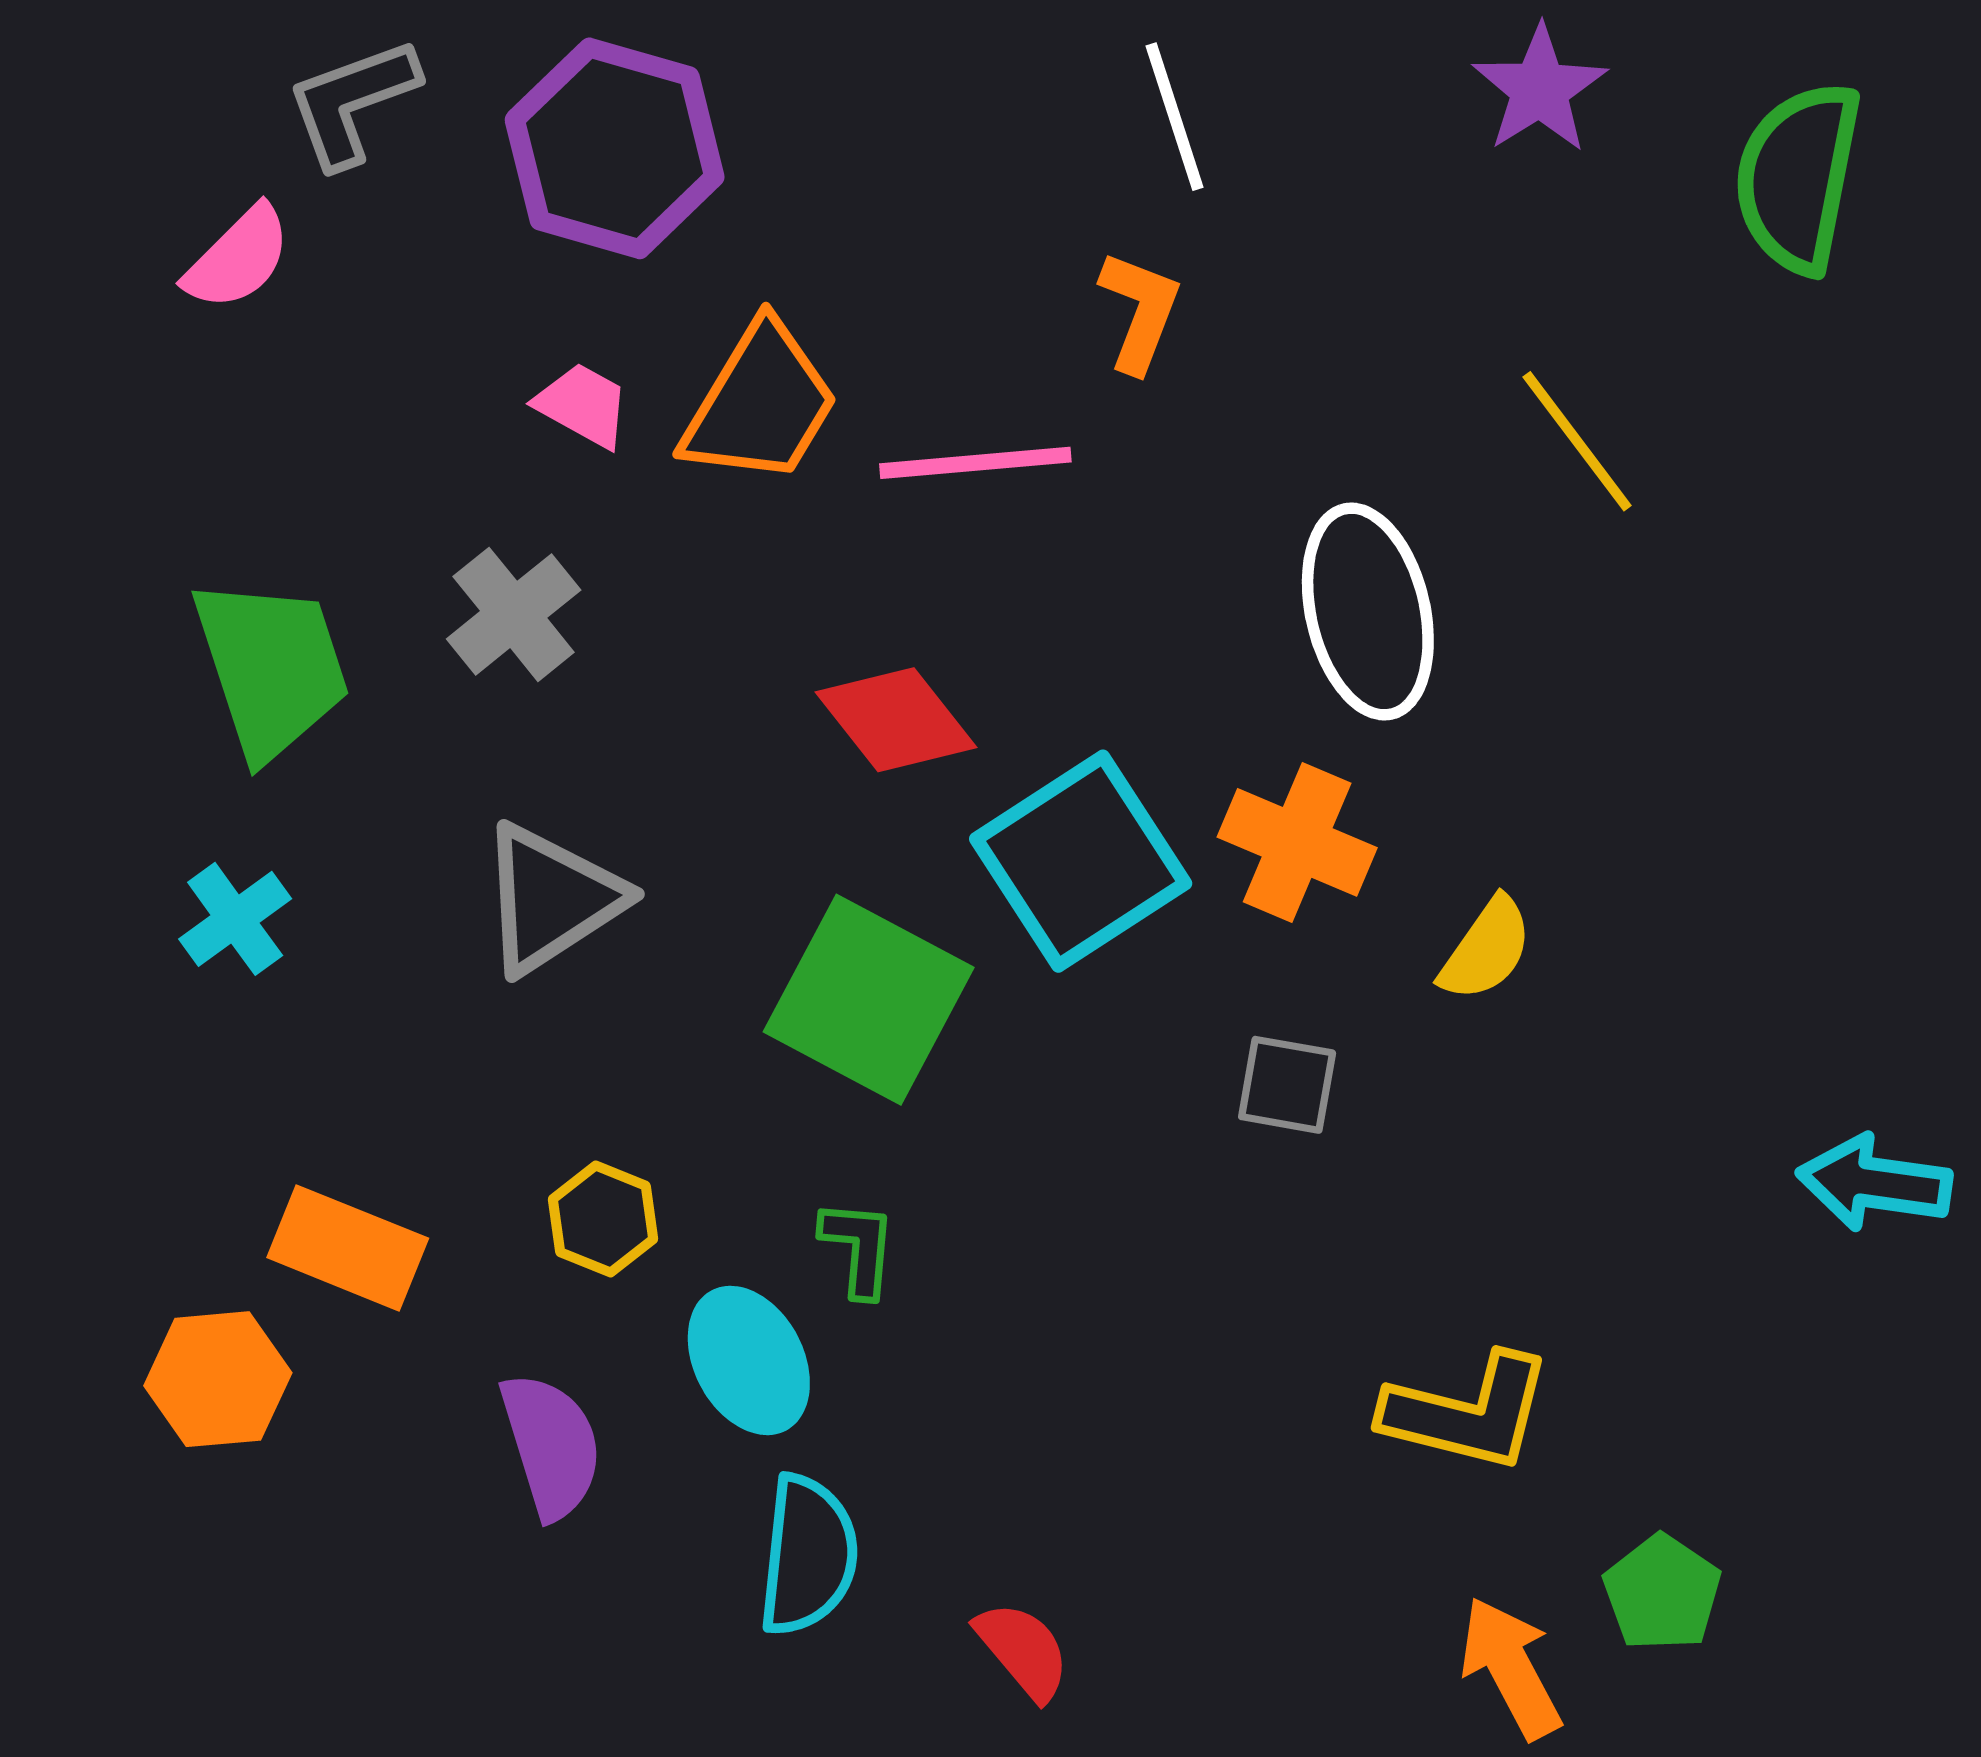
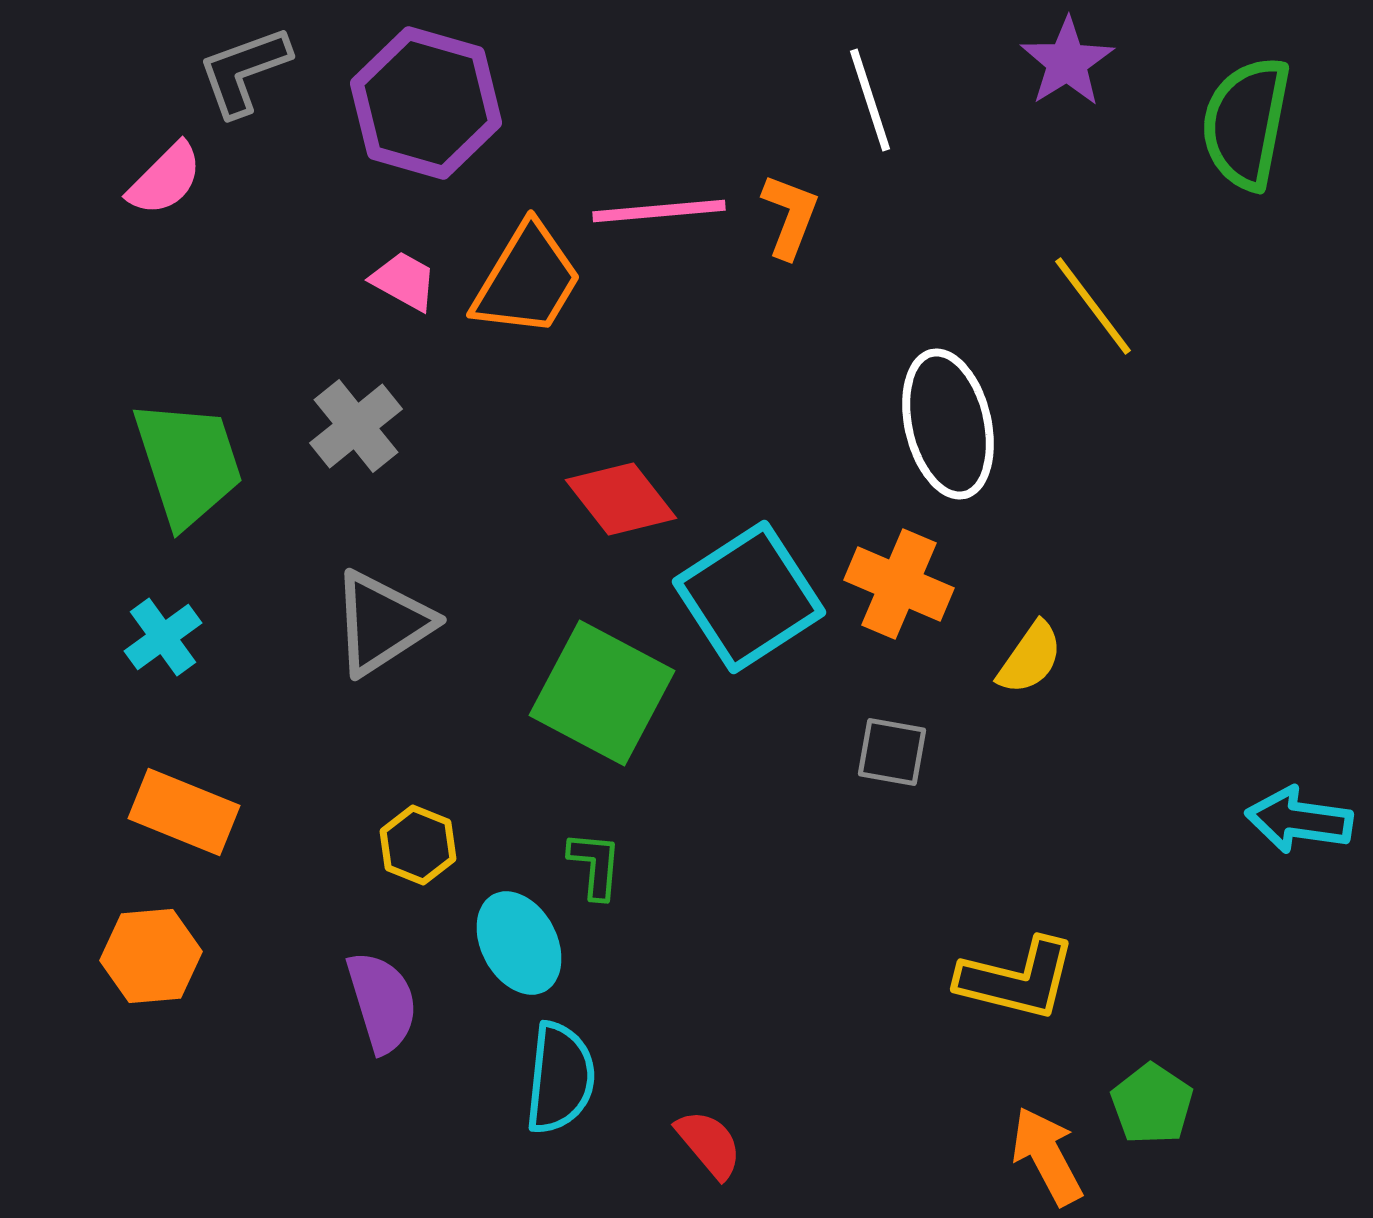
white line: (1174, 117) -> (870, 100), moved
pink line: (975, 463) -> (659, 211), moved
orange rectangle: (348, 1248) -> (184, 812), moved

